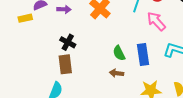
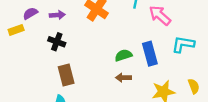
black cross: (68, 42) -> (57, 42), moved
green semicircle: (119, 53) -> (123, 55), turned 105

